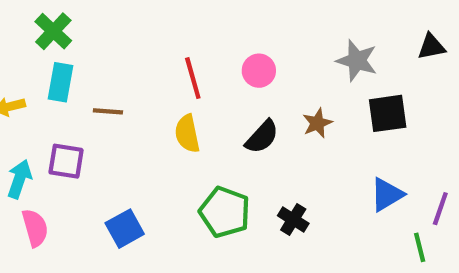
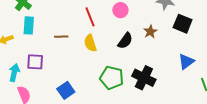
brown line: (108, 111) -> (61, 37), moved
black square: (388, 113) -> (183, 24), turned 36
black cross: (293, 220) -> (144, 78), size x1.6

